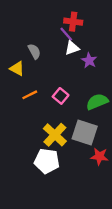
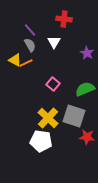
purple line: (66, 34) -> (30, 30), moved
white triangle: (72, 48) -> (54, 42), moved, turned -40
purple star: (89, 60) -> (87, 53), moved
orange line: (30, 95) -> (26, 63), moved

